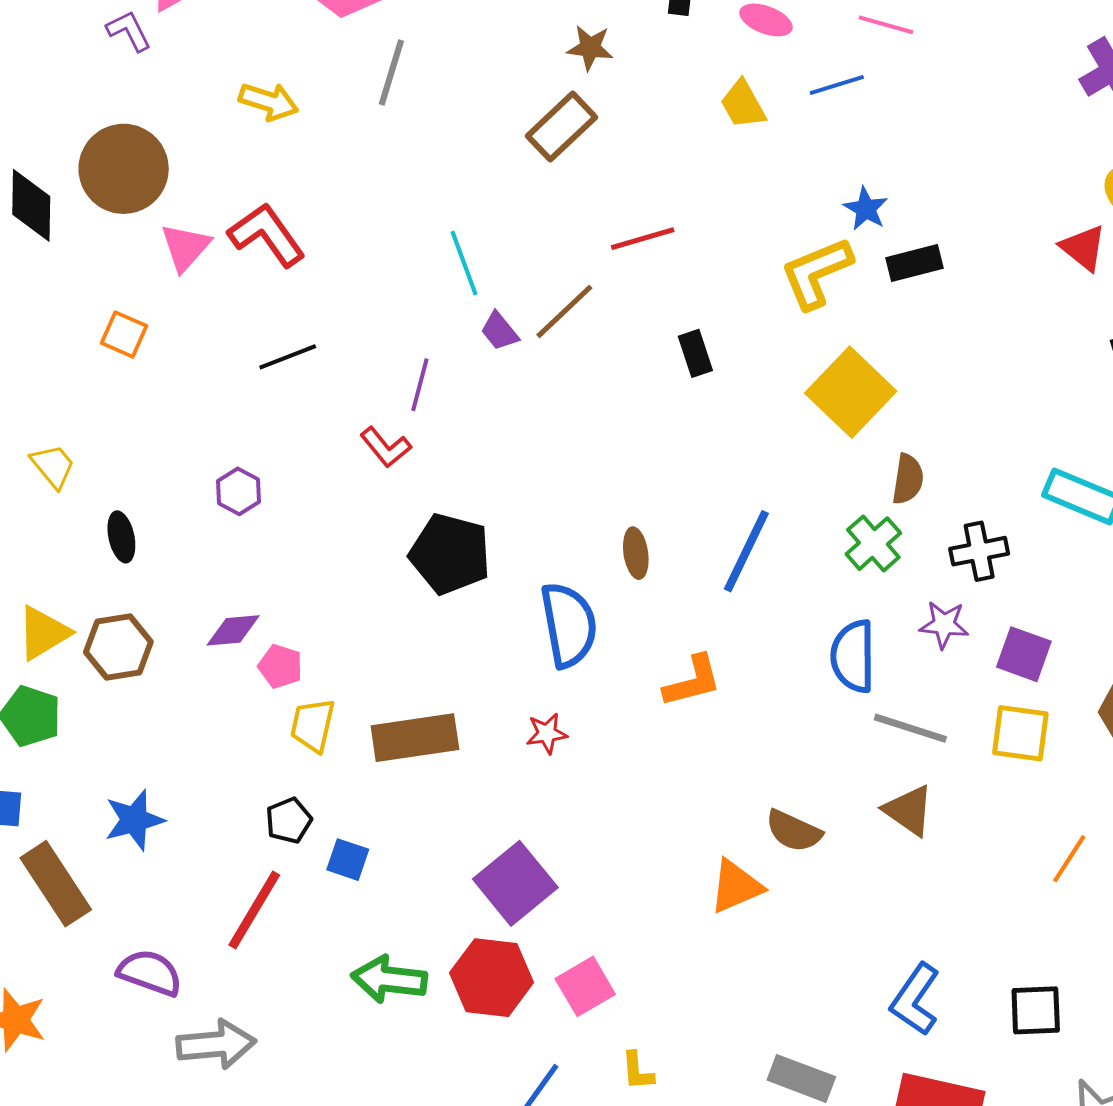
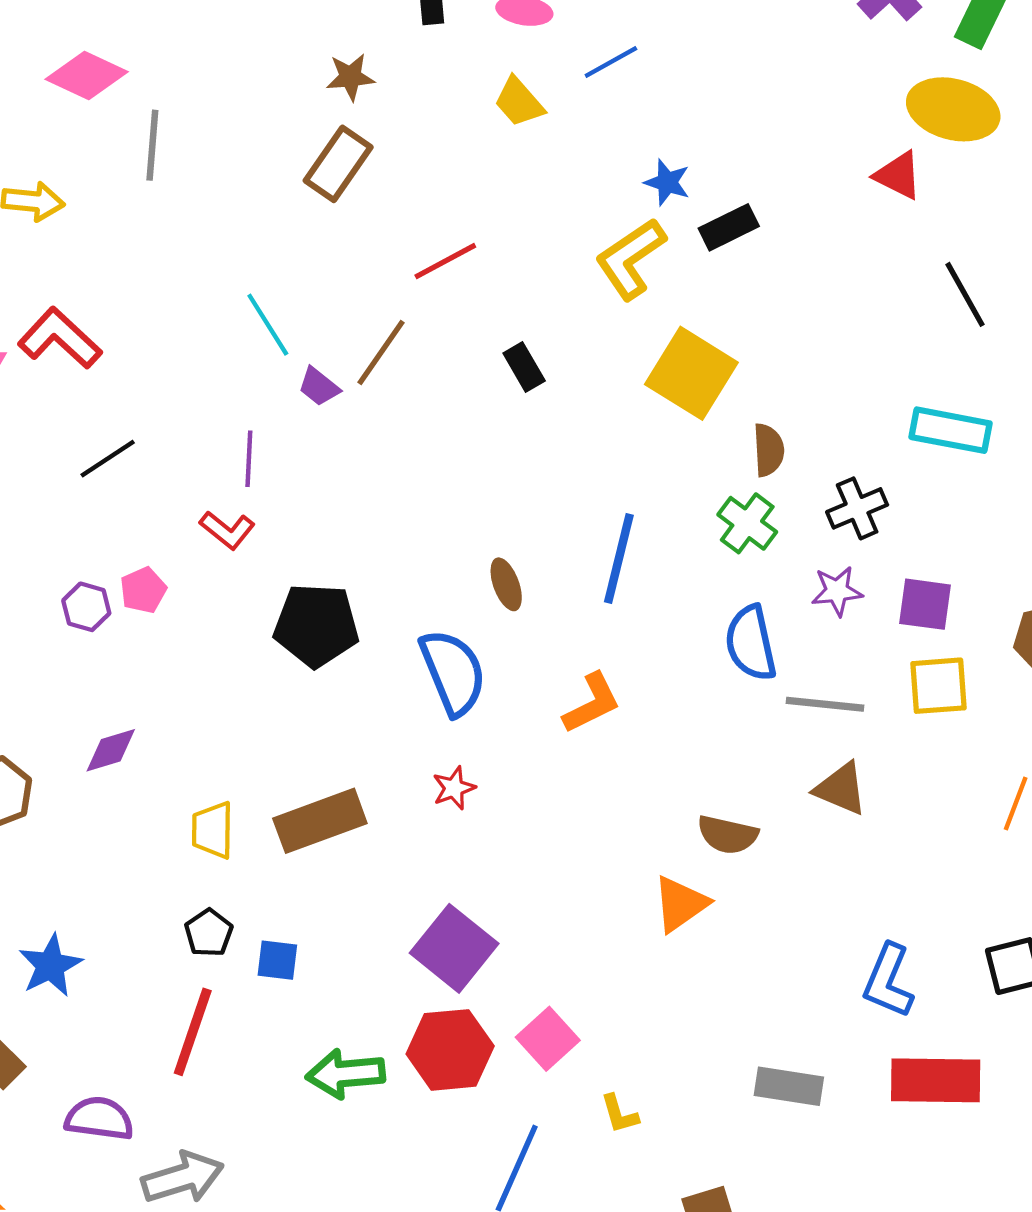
pink pentagon: (280, 666) -> (143, 590), moved, turned -30

